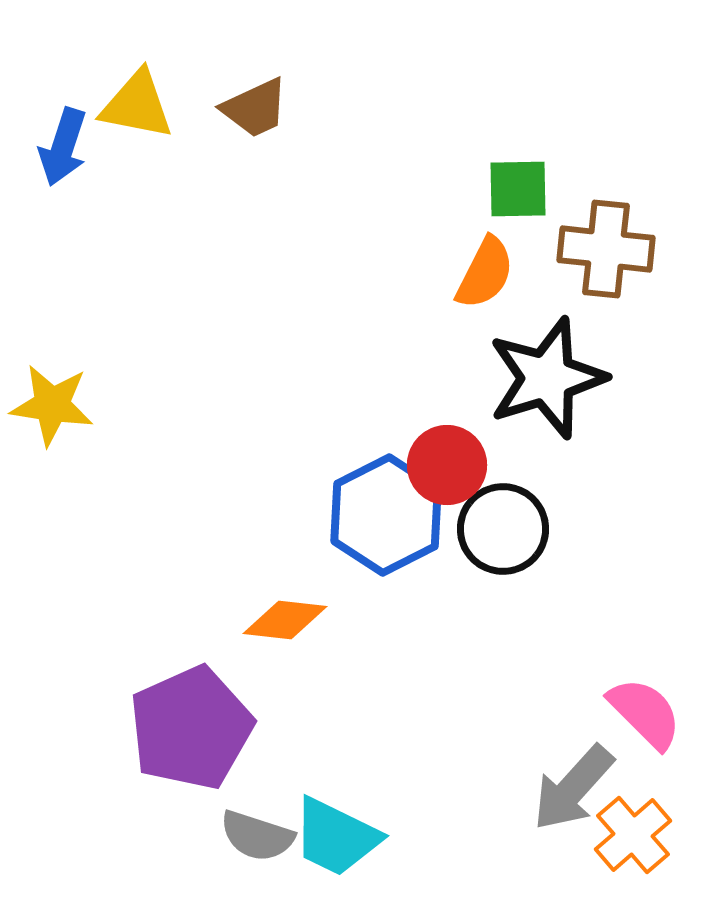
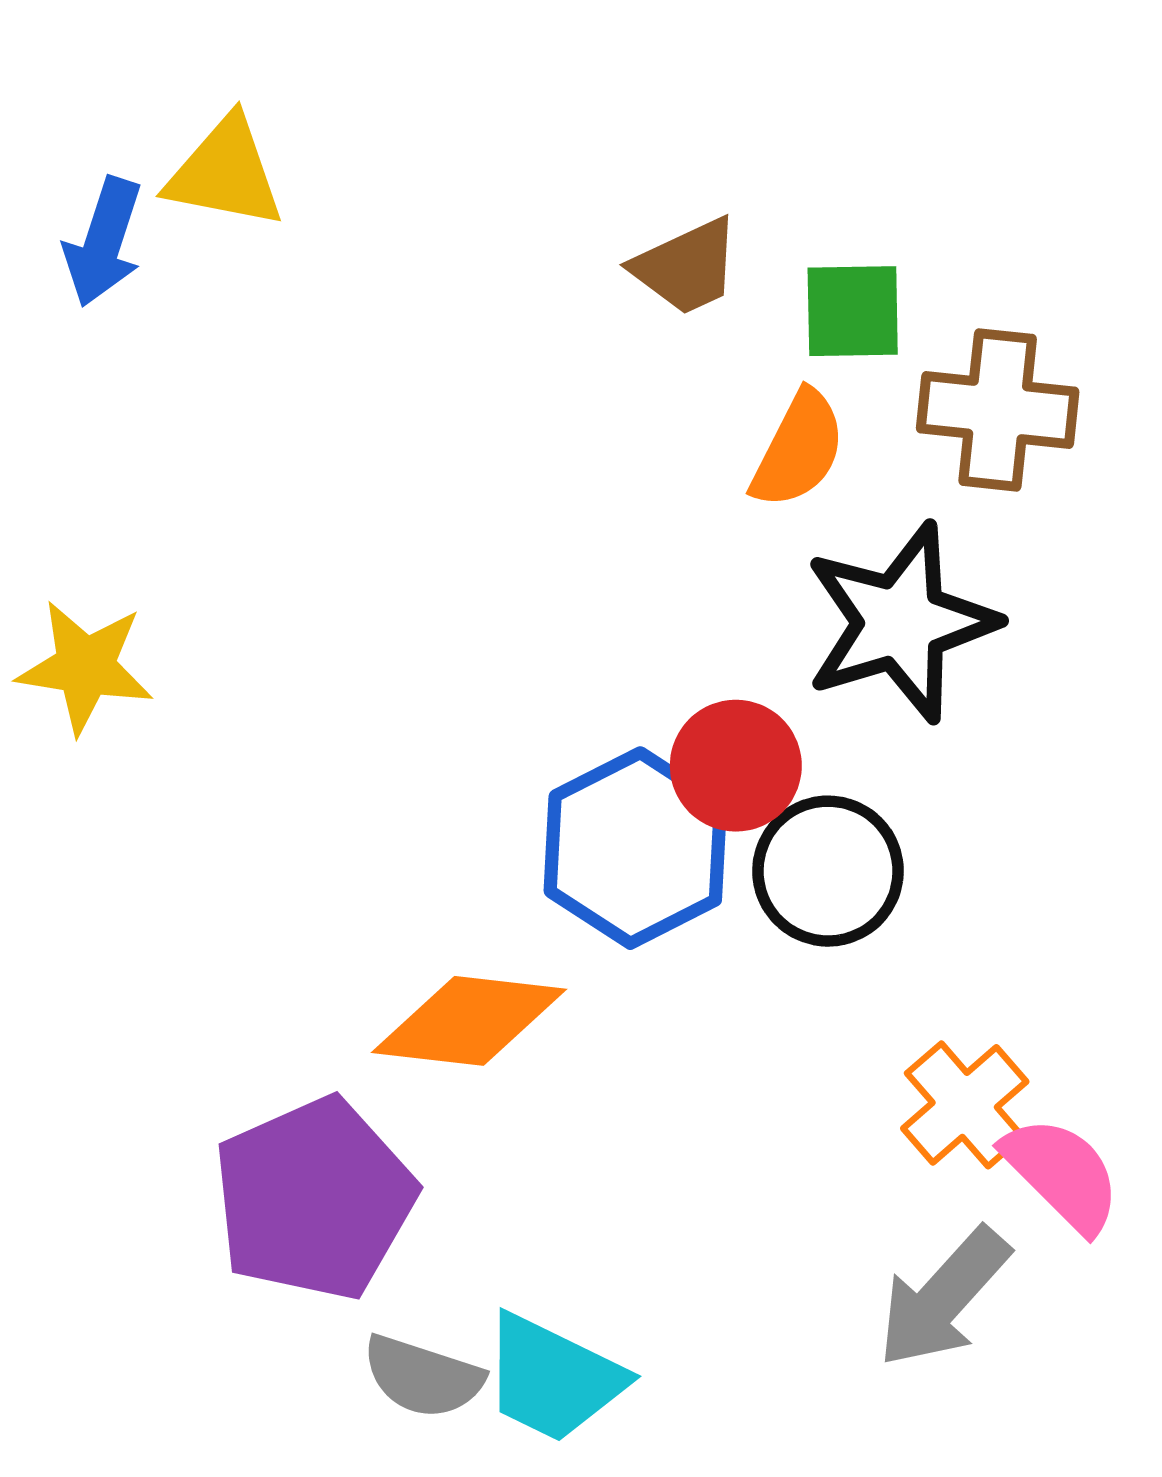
brown trapezoid: (255, 108) -> (686, 267), moved
orange diamond: (285, 620) -> (469, 1021), size x1.4
orange cross: (633, 835) -> (965, 1105), moved

